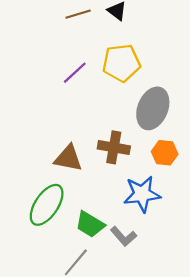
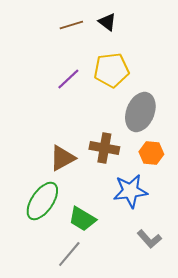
brown triangle: (68, 158) -> (62, 158), turned -40
gray L-shape: (124, 236) -> (149, 239), moved

